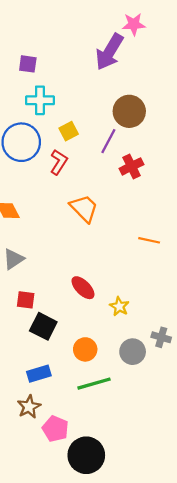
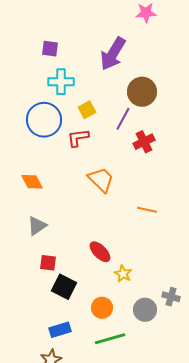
purple arrow: (109, 52) -> (113, 54), moved
red L-shape: (59, 162) -> (78, 138), turned -130
orange line: (149, 240) -> (147, 210), moved
yellow star: (119, 306) -> (123, 274), moved

